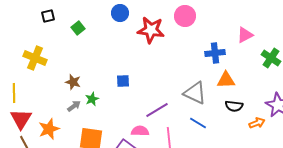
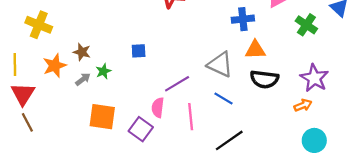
black semicircle: (234, 106) -> (264, 79), size x1.4
orange arrow: (257, 123) -> (303, 105), moved
orange star: (49, 129) -> (55, 66), moved
pink semicircle: (140, 131) -> (158, 108), turned -84

